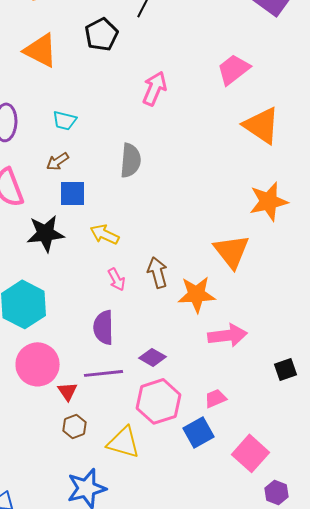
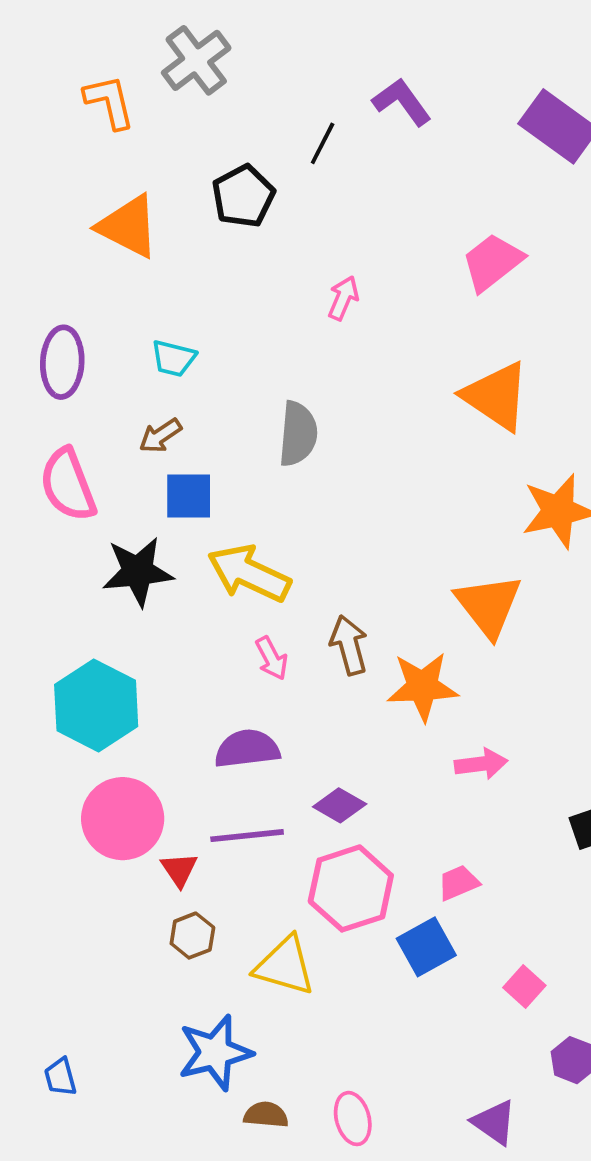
pink arrow: (154, 88) -> (343, 298), size x0.7
orange triangle: (262, 125) -> (496, 396), moved
yellow arrow: (104, 234) -> (249, 573), size x1.5
purple semicircle: (104, 327) -> (247, 749), turned 84
pink arrow: (228, 335) -> (481, 764), size x0.7
pink square: (250, 453) -> (524, 986), size x0.6

